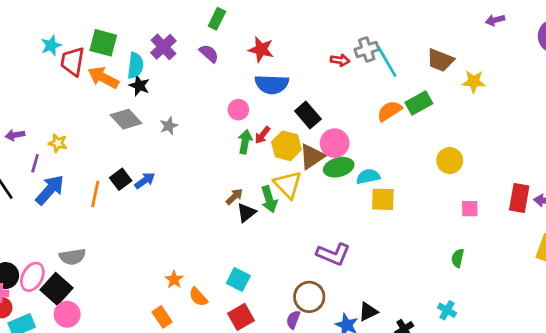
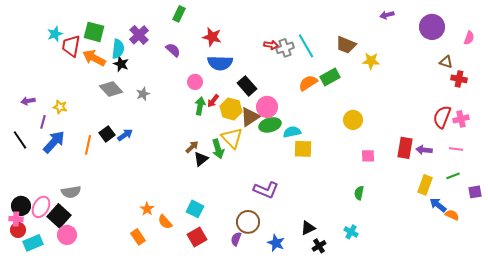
gray cross: (367, 49) -> (285, 48), moved
purple semicircle: (209, 53) -> (173, 50), moved
black triangle: (368, 312) -> (308, 228), moved

